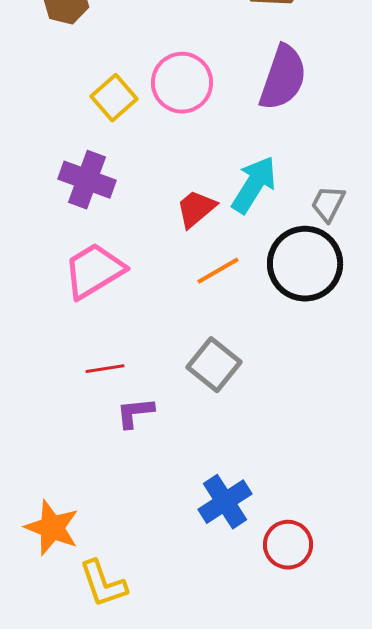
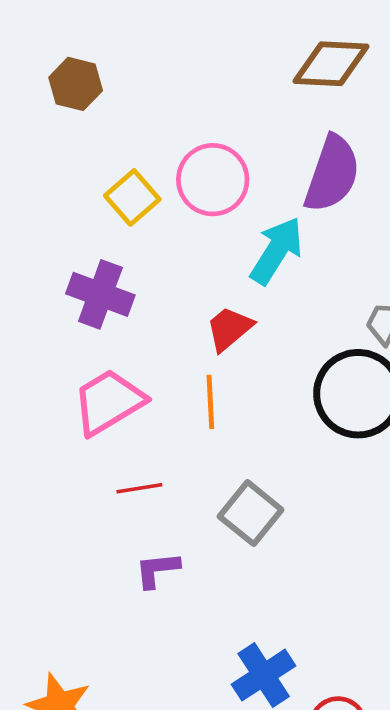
cyan arrow: (254, 185) -> (277, 251), moved
orange line: (218, 271) -> (210, 402), moved, turned -63
red line: (105, 369) -> (139, 488), moved

